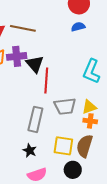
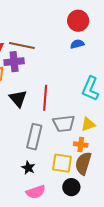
purple cross: (17, 56) -> (14, 62), moved
black triangle: (35, 64) -> (18, 98), moved
orange cross: (90, 121) -> (81, 144), moved

